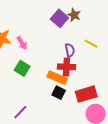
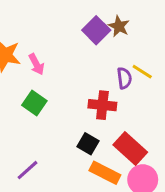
purple semicircle: (70, 50) -> (124, 78), moved
orange rectangle: (57, 78) -> (105, 173), moved
red rectangle: (86, 94) -> (130, 149), turned 55

